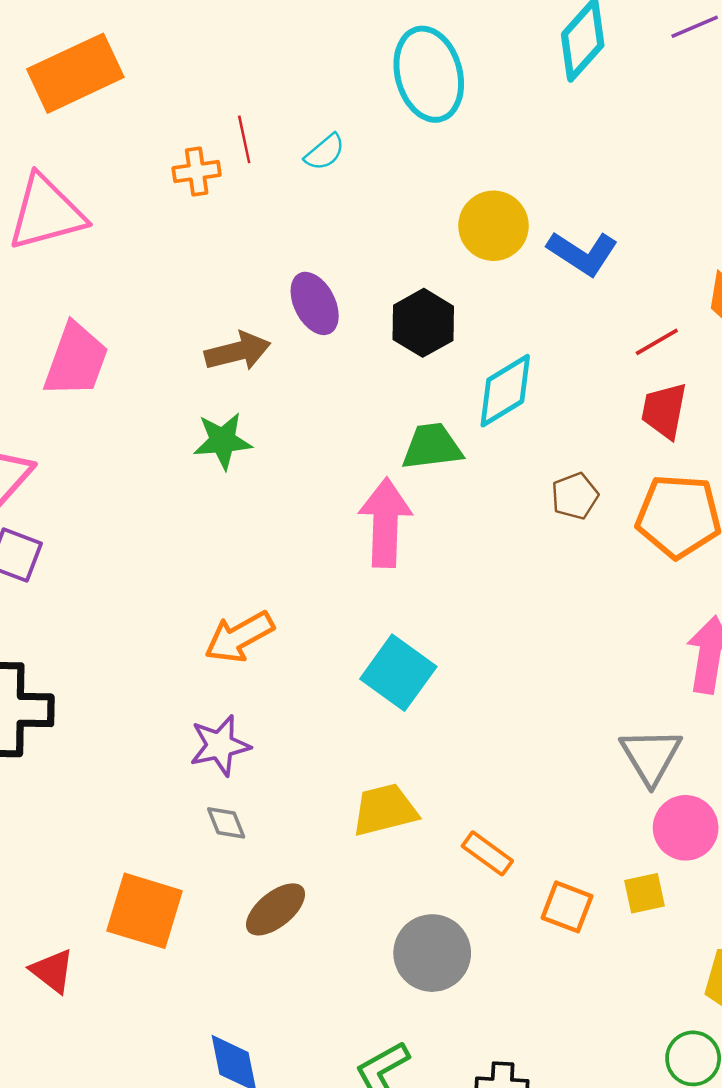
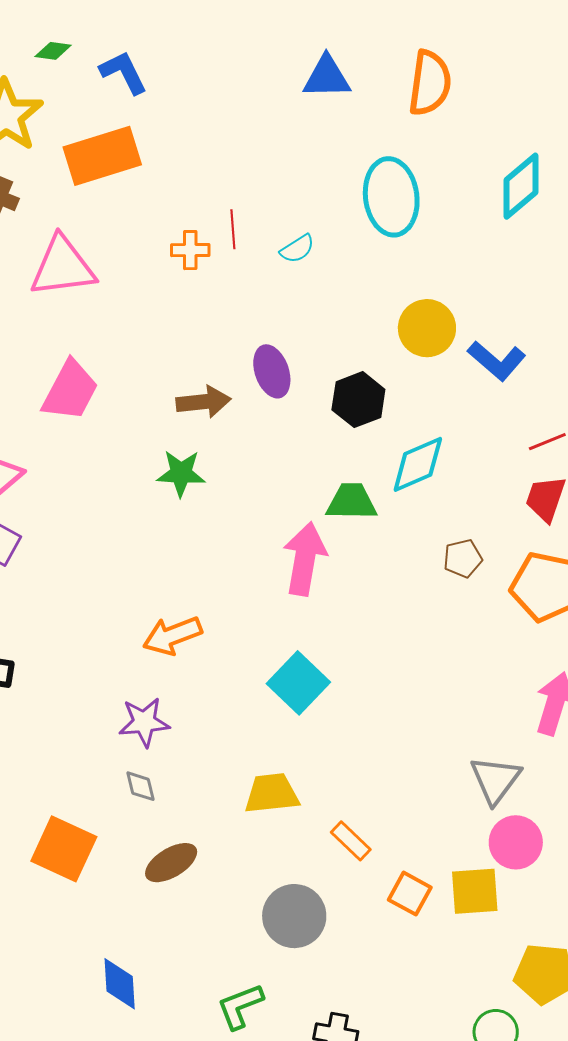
yellow square: (645, 893) -> (475, 891), size x1.5

